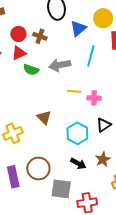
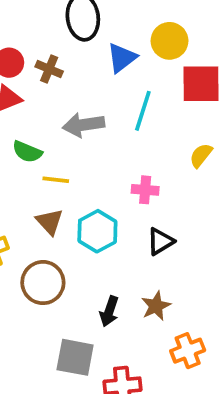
green semicircle: (31, 70) -> (27, 152), moved
yellow line: (74, 91) -> (56, 180), moved
cyan hexagon: (77, 133) -> (97, 231), moved
black arrow: (78, 163) -> (109, 311), turned 77
brown circle: (38, 169) -> (43, 283), moved

